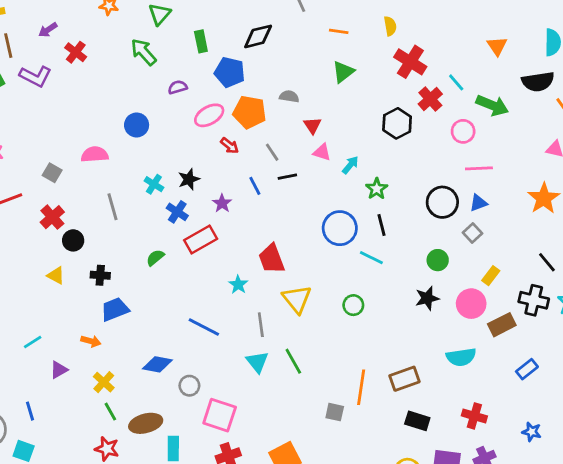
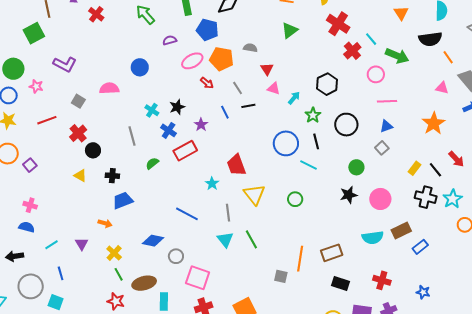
purple L-shape: (35, 76) -> (65, 64), moved
black hexagon: (397, 123) -> (327, 84), moved
black circle: (442, 202) -> (346, 125), moved
gray line: (112, 207) -> (132, 136), moved
yellow rectangle: (491, 276) -> (415, 168), moved
brown rectangle: (502, 325) -> (401, 230), moved
cyan line: (33, 342) -> (51, 245), moved
purple triangle: (59, 370) -> (82, 244), turned -32

